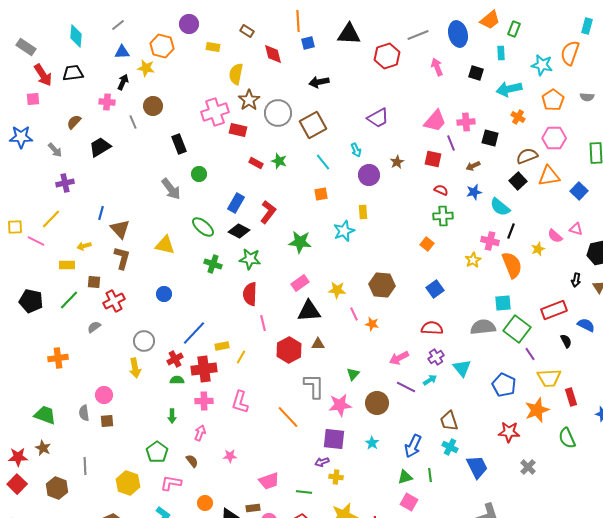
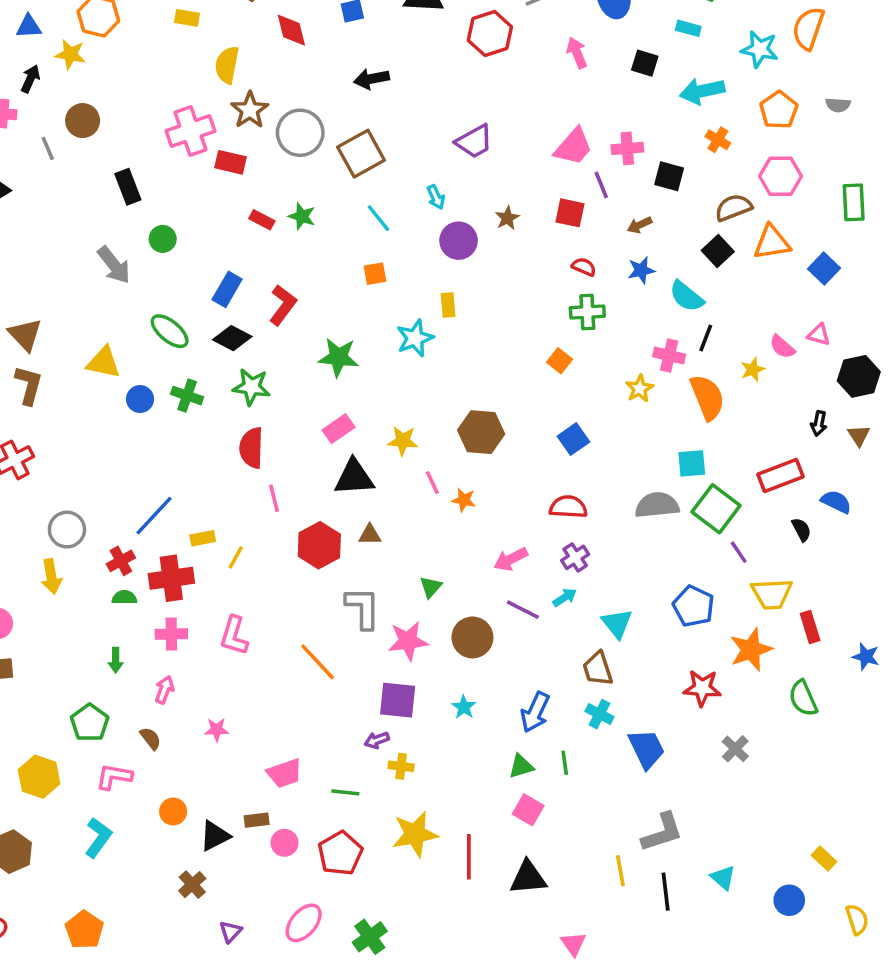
cyan rectangle: (501, 53) -> (688, 28), turned -72
blue circle: (164, 294) -> (140, 399), moved
cyan triangle: (462, 368) -> (617, 624), moved

